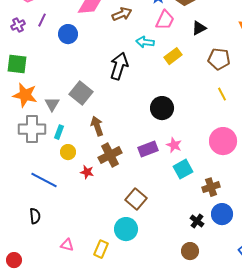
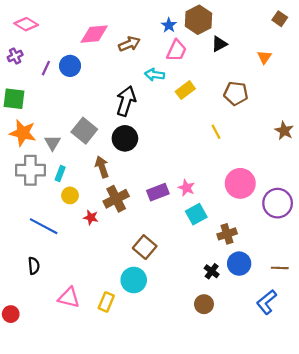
purple line: (42, 20) -> (46, 68), moved
black triangle: (199, 28) -> (219, 44), moved
yellow line: (222, 94) -> (216, 132), moved
black circle: (162, 108) -> (125, 138), moved
pink triangle: (67, 245) -> (69, 298), size x1.5

